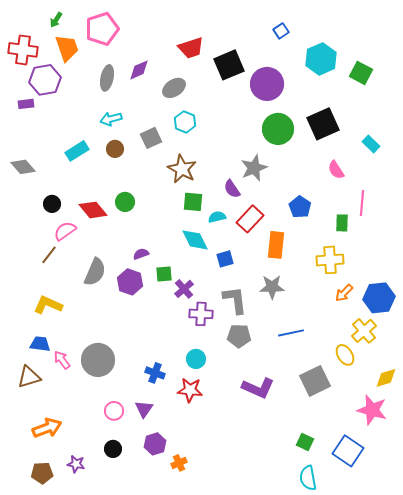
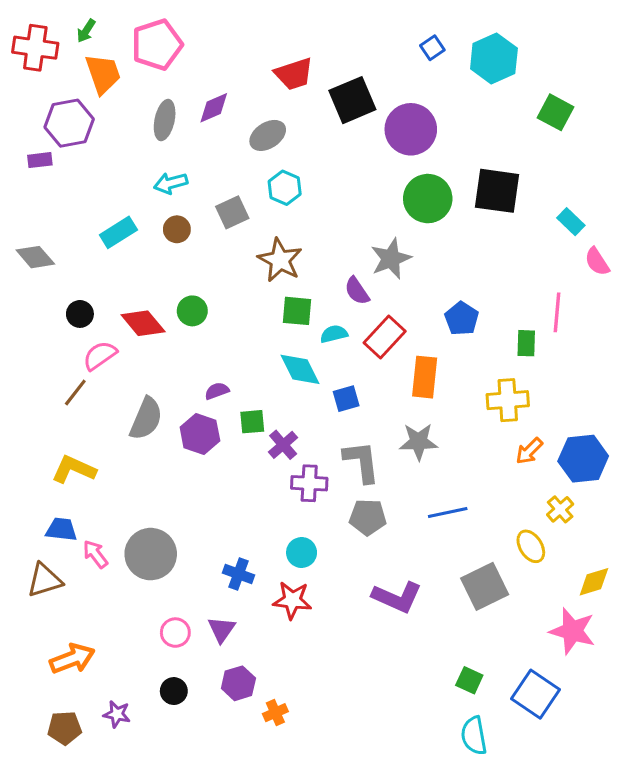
red cross: (23, 50) -> (35, 48), moved
cyan hexagon: (321, 59) -> (494, 58), moved
black square: (323, 124) -> (497, 191), turned 32
pink semicircle: (336, 170) -> (597, 262), moved
yellow cross: (364, 331) -> (560, 509), size x0.7

